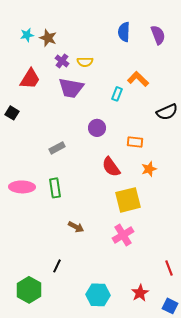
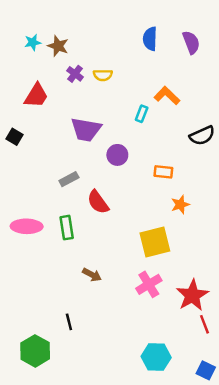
purple trapezoid: (71, 88) -> (86, 129), moved
red semicircle: (111, 167) -> (98, 202), moved
black line: (57, 266) -> (69, 322), turned -40
red star: (140, 293) -> (192, 295), moved, size x1.5
cyan hexagon: (98, 295) -> (156, 357), moved

